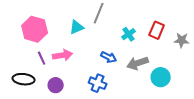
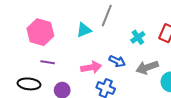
pink arrow: (63, 55) -> (91, 67), moved
purple line: (42, 58) -> (48, 62), turned -56

